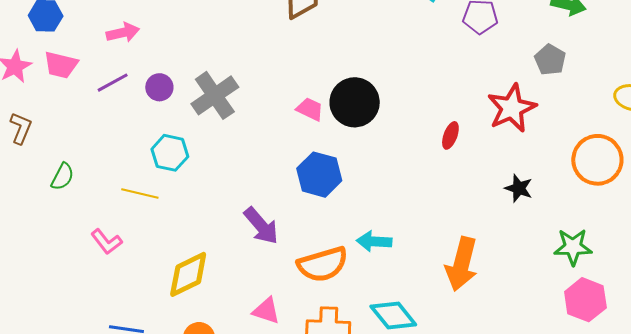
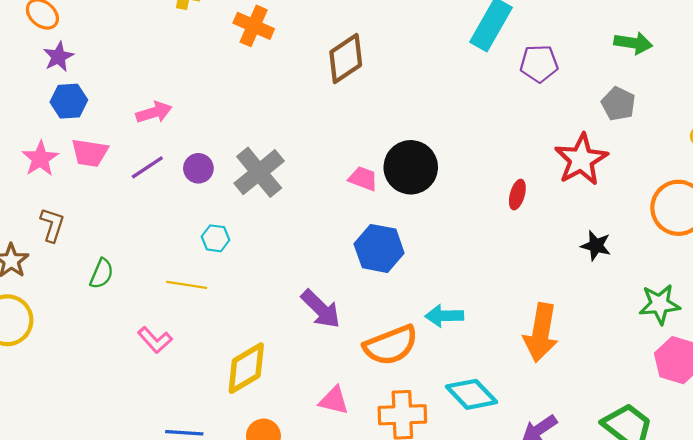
cyan hexagon: (170, 153) -> (216, 238), size x0.7

